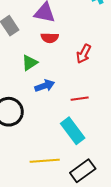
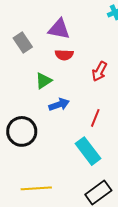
red line: (80, 99) -> (95, 118), turned -60
yellow line: (45, 161) -> (36, 188), moved

